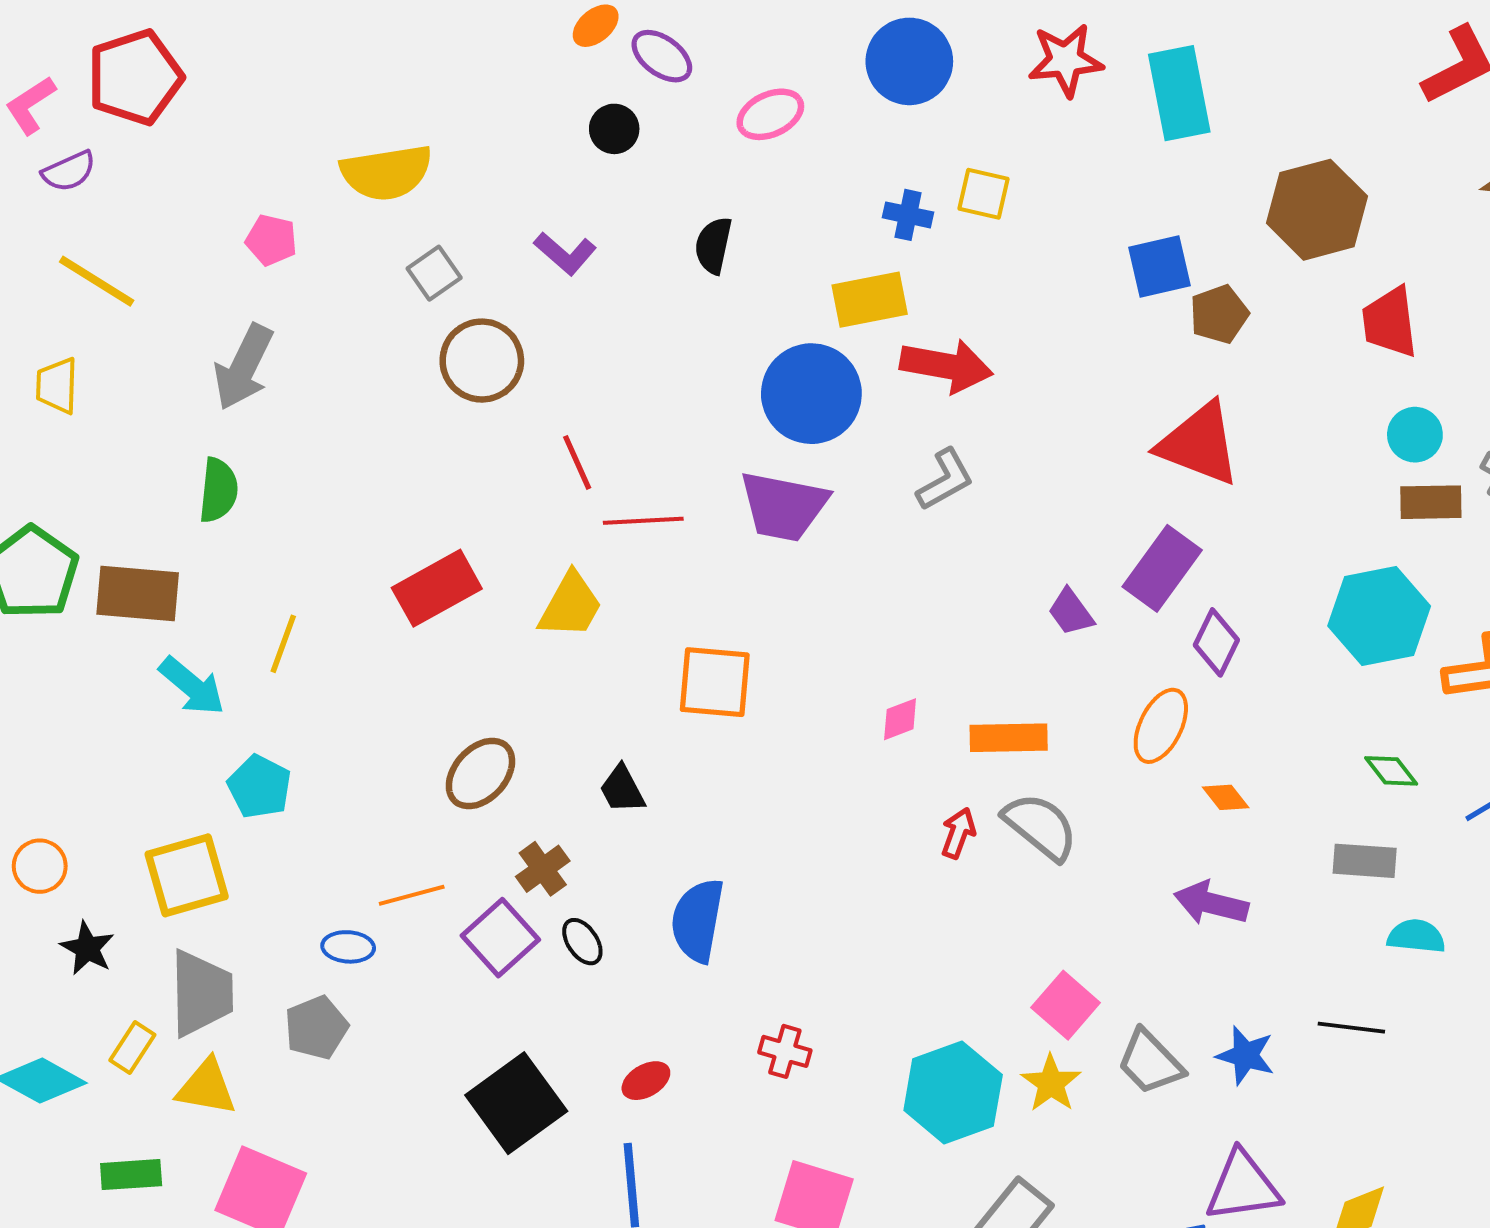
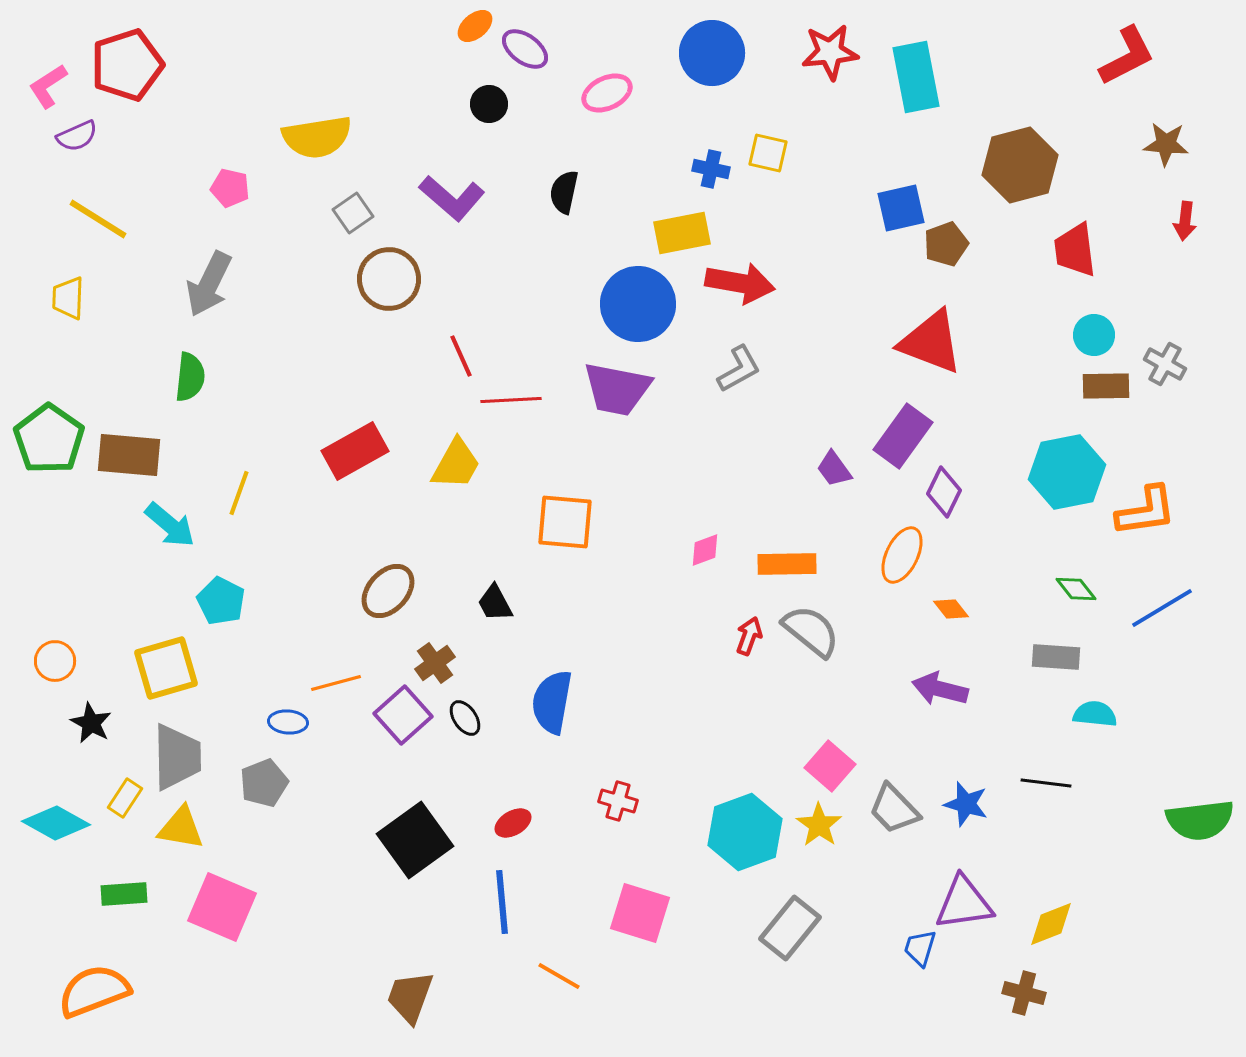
purple L-shape: (565, 253) -> (452, 198), size x1.4

